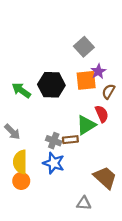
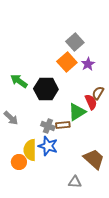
orange square: (86, 80) -> (67, 62), moved, turned -36
black hexagon: (51, 85) -> (46, 89), moved
brown semicircle: (108, 91) -> (98, 93), moved
yellow semicircle: (20, 162) -> (30, 150), moved

